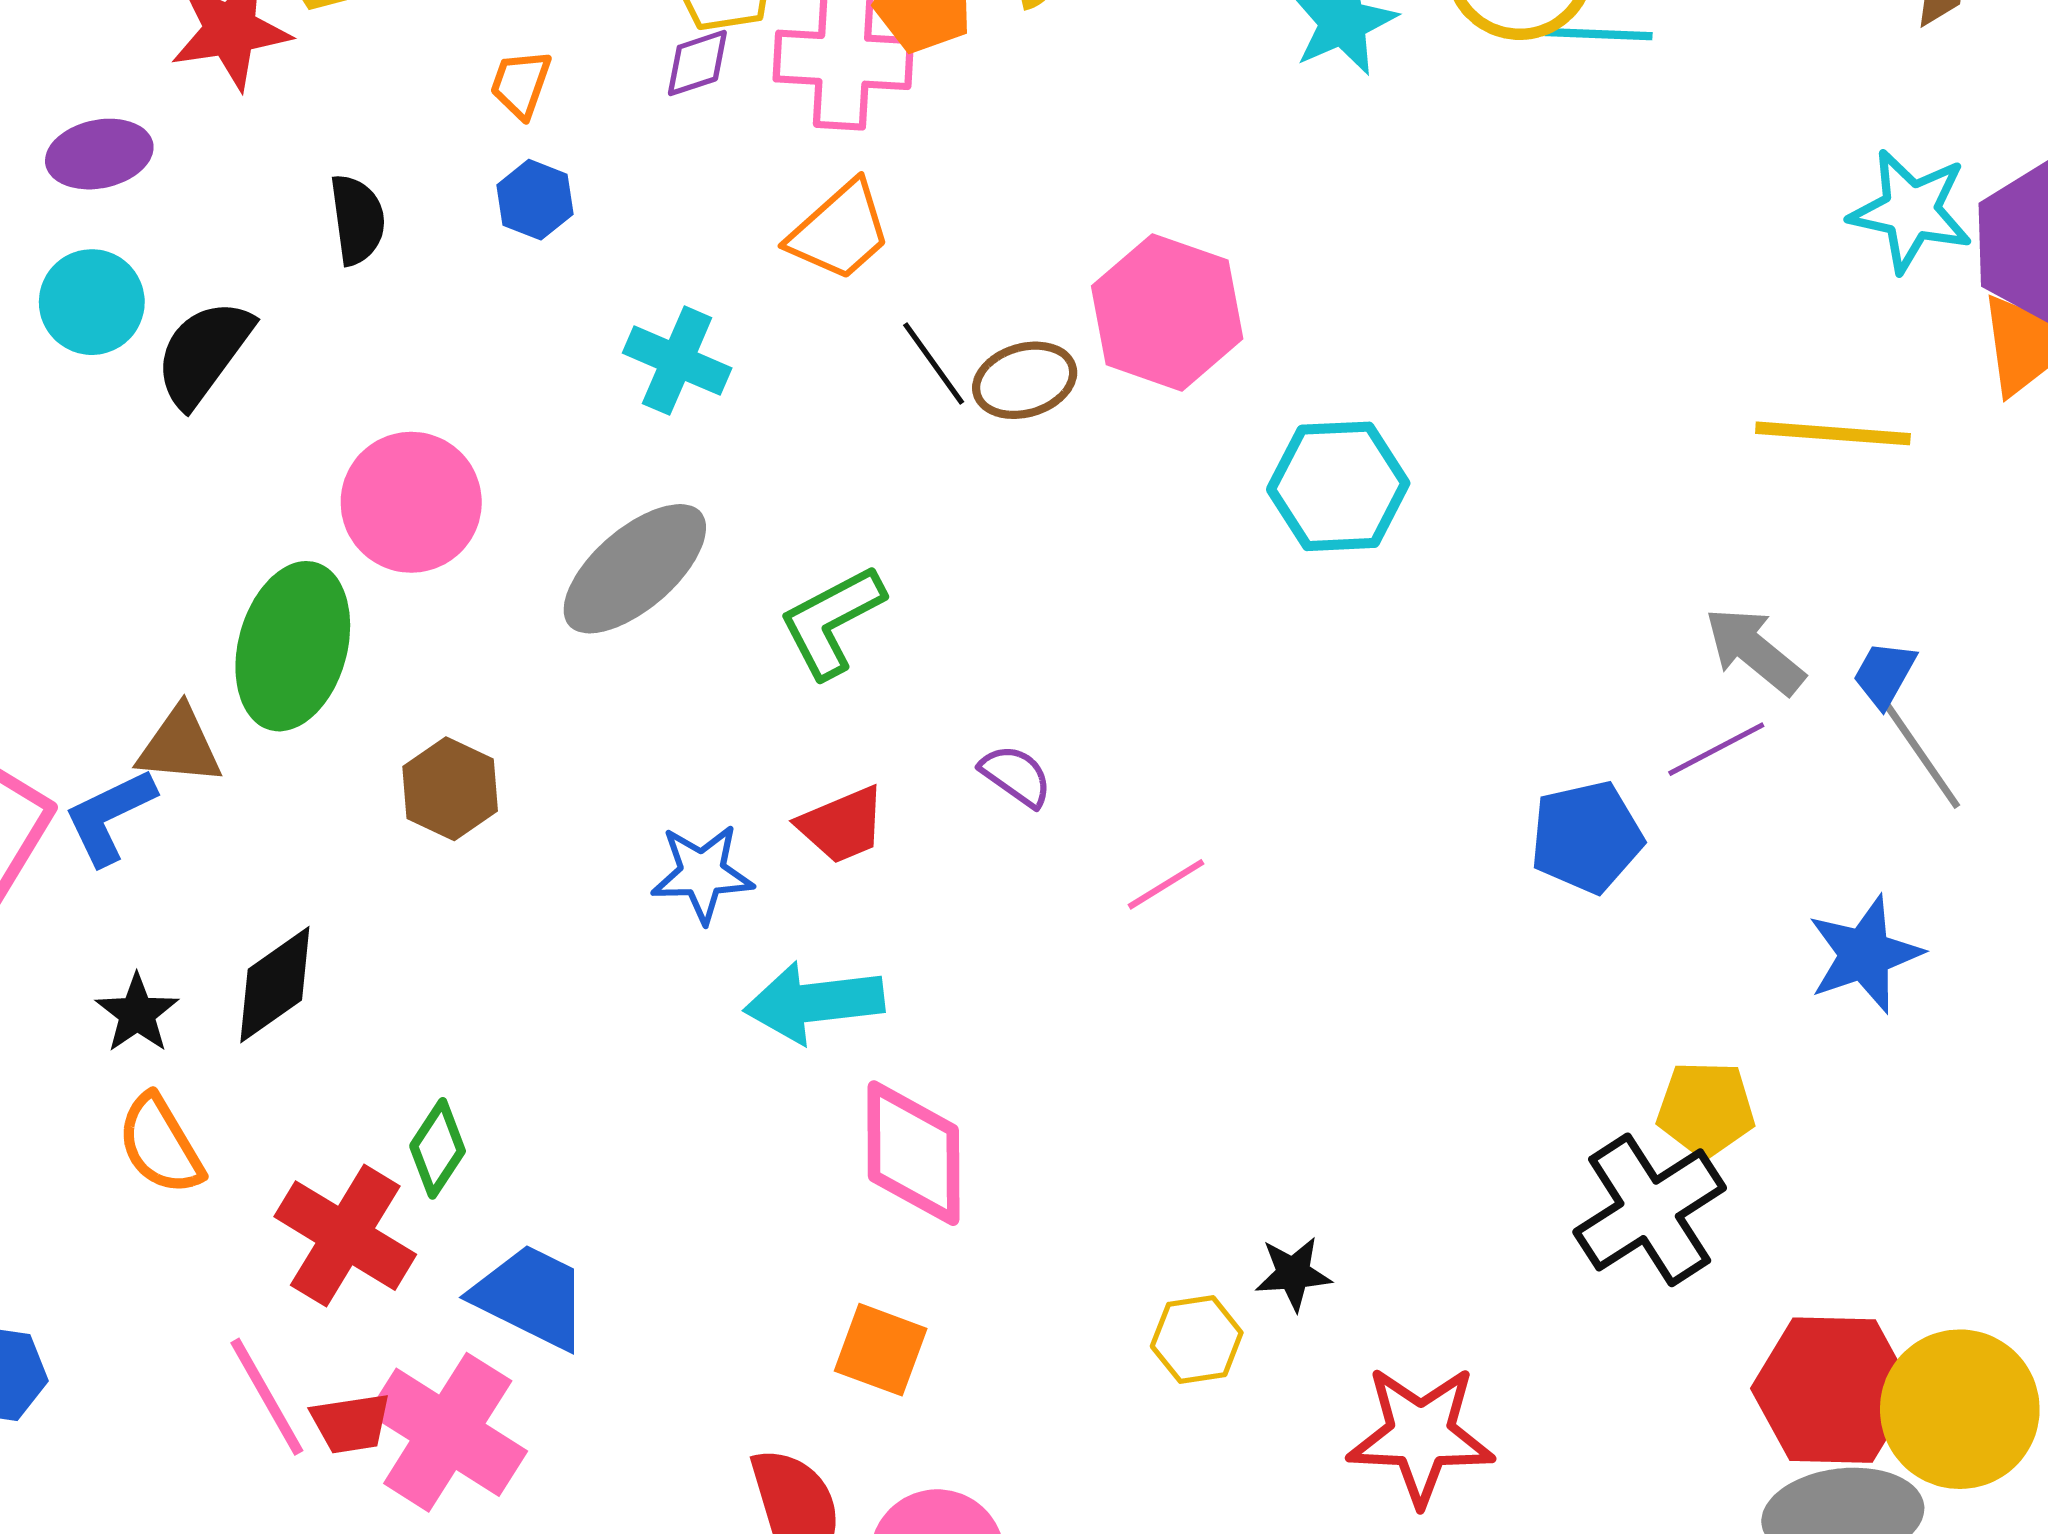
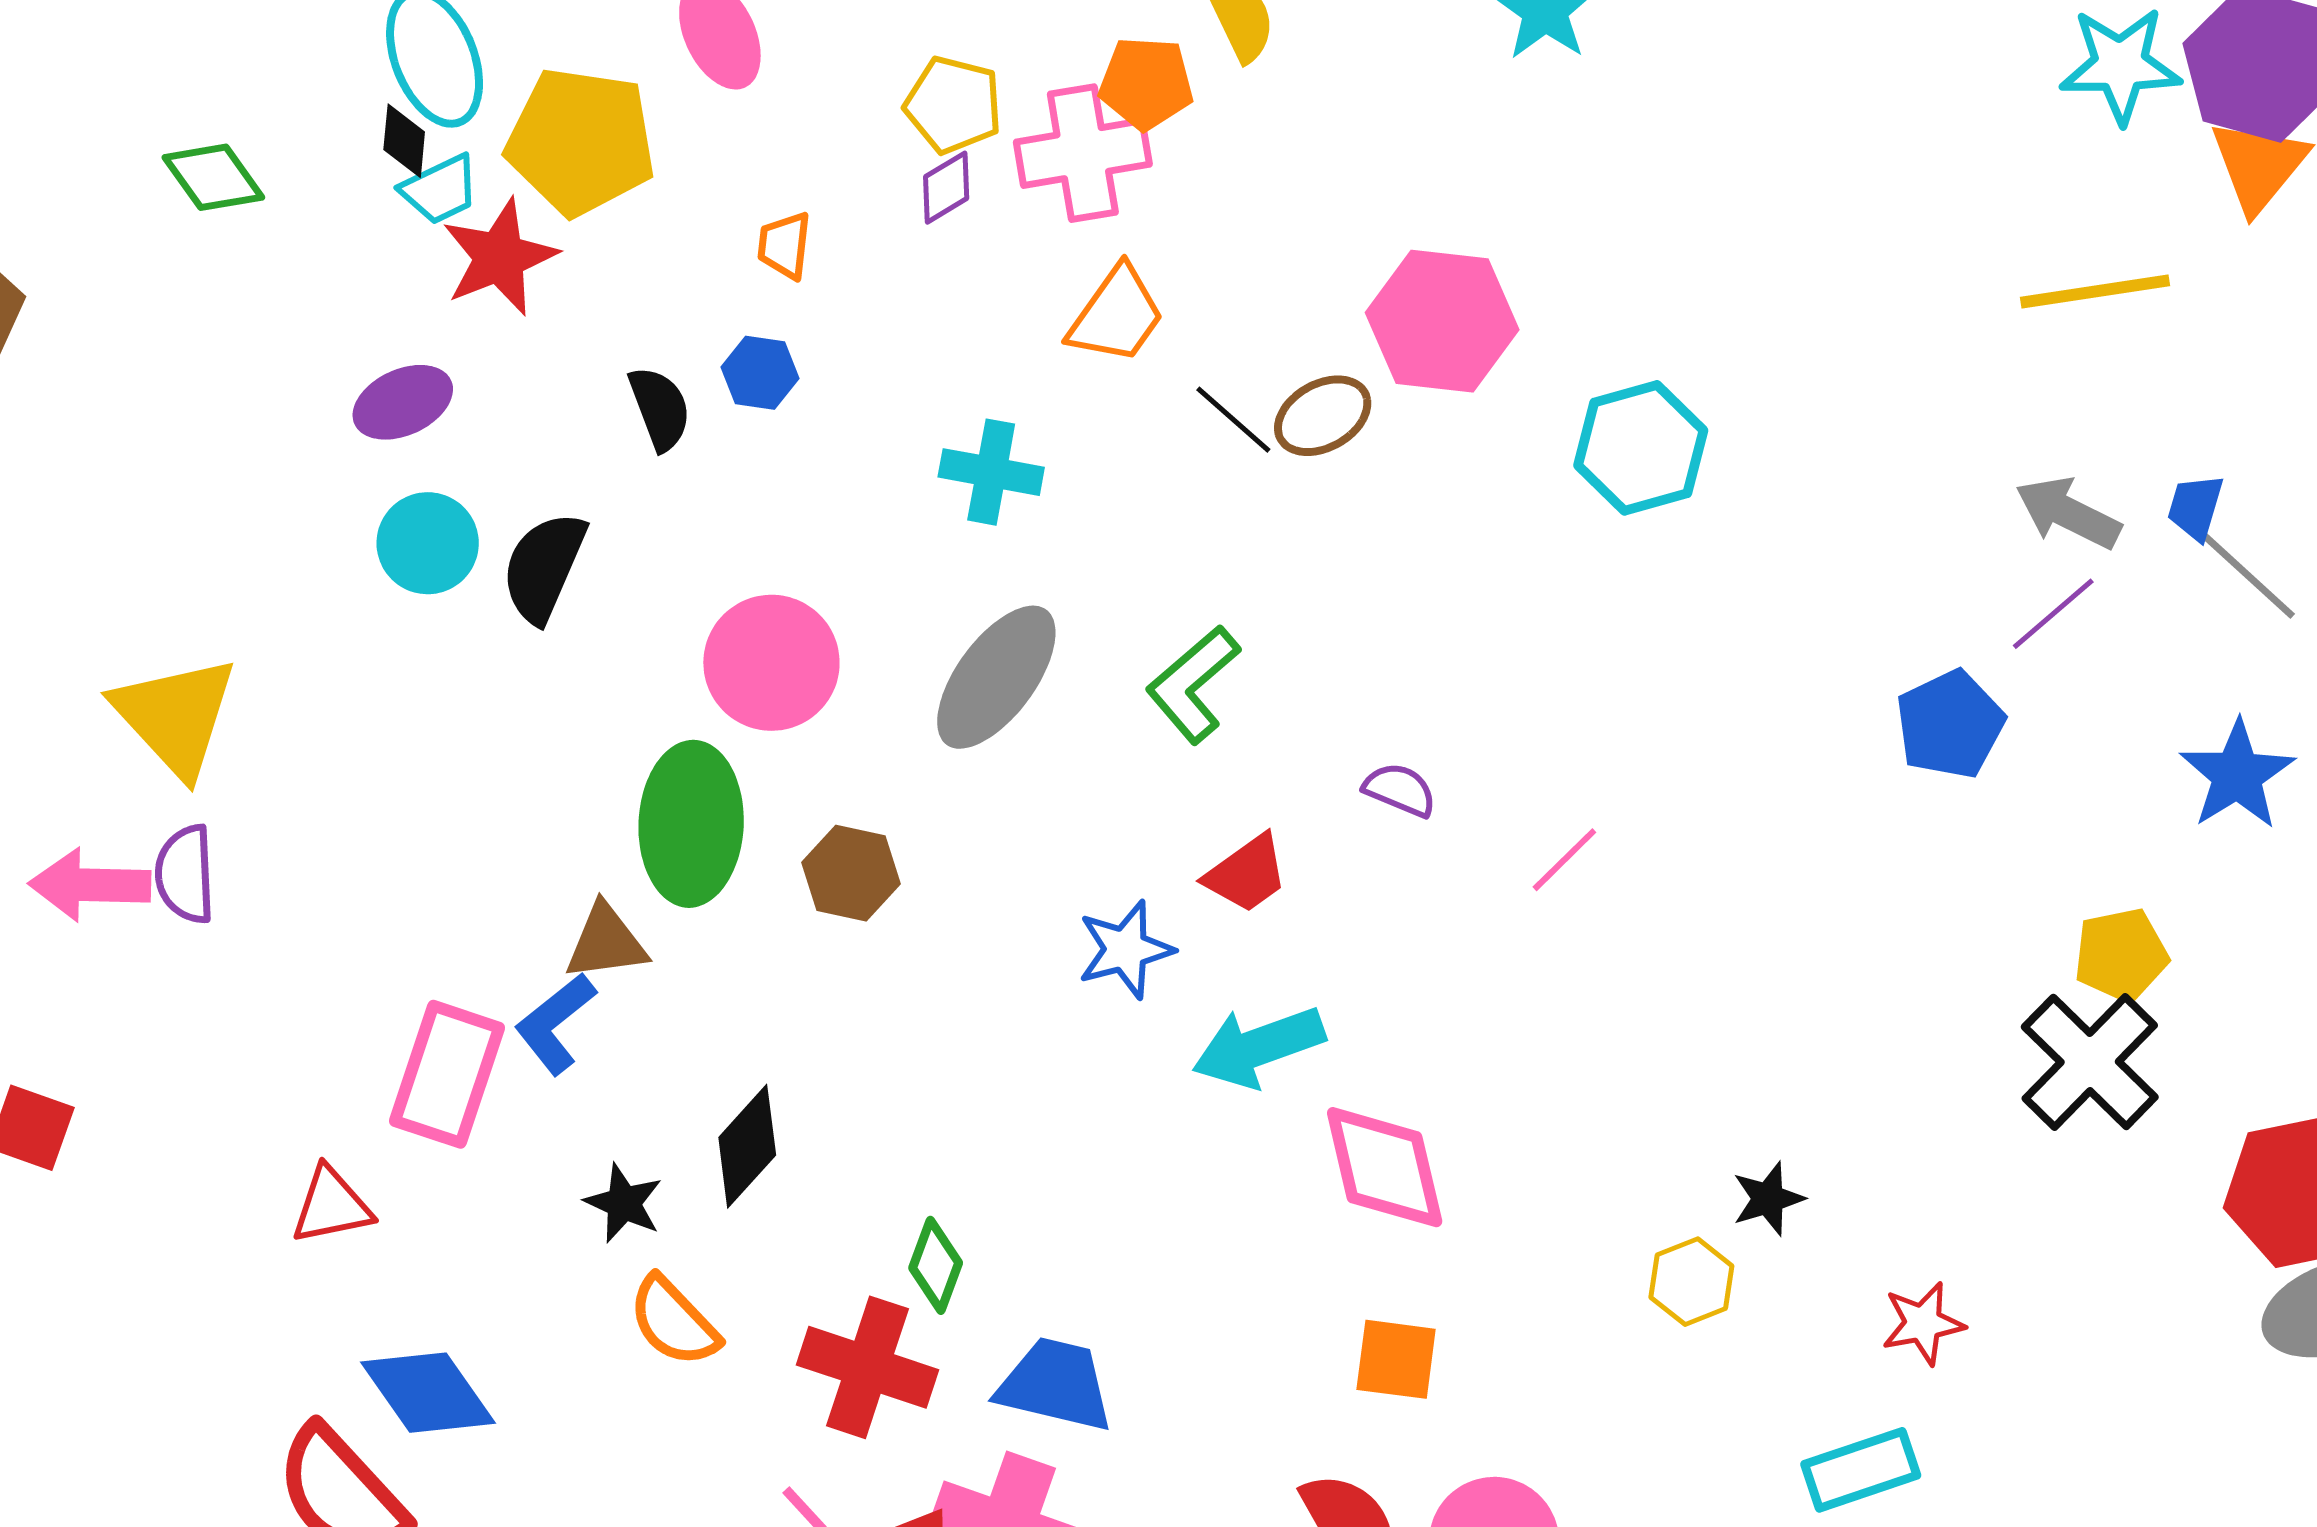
blue hexagon: (535, 200) -> (760, 373), moved
brown hexagon: (450, 789) -> (851, 873), moved
red star: (1421, 1435) -> (1923, 1323), size x0.6

